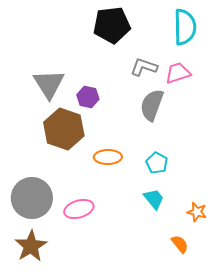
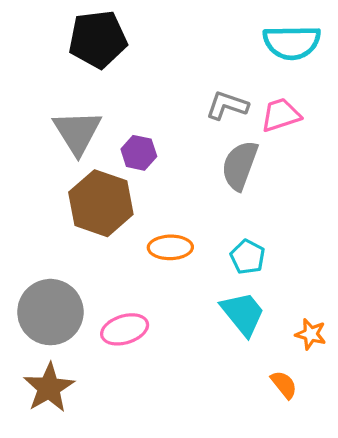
black pentagon: (112, 25) -> (98, 39), moved
cyan semicircle: (185, 27) -> (292, 42), turned 90
cyan trapezoid: (154, 199) -> (243, 314), size x1.4

